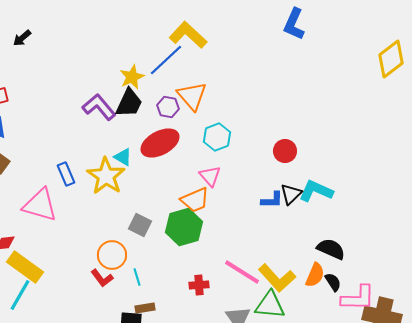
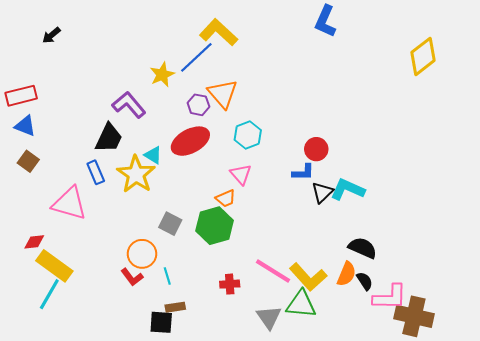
black trapezoid: (129, 103) -> (109, 138), moved
orange trapezoid: (195, 200) -> (226, 198), size x0.7
blue L-shape: (272, 200) -> (303, 172), moved

